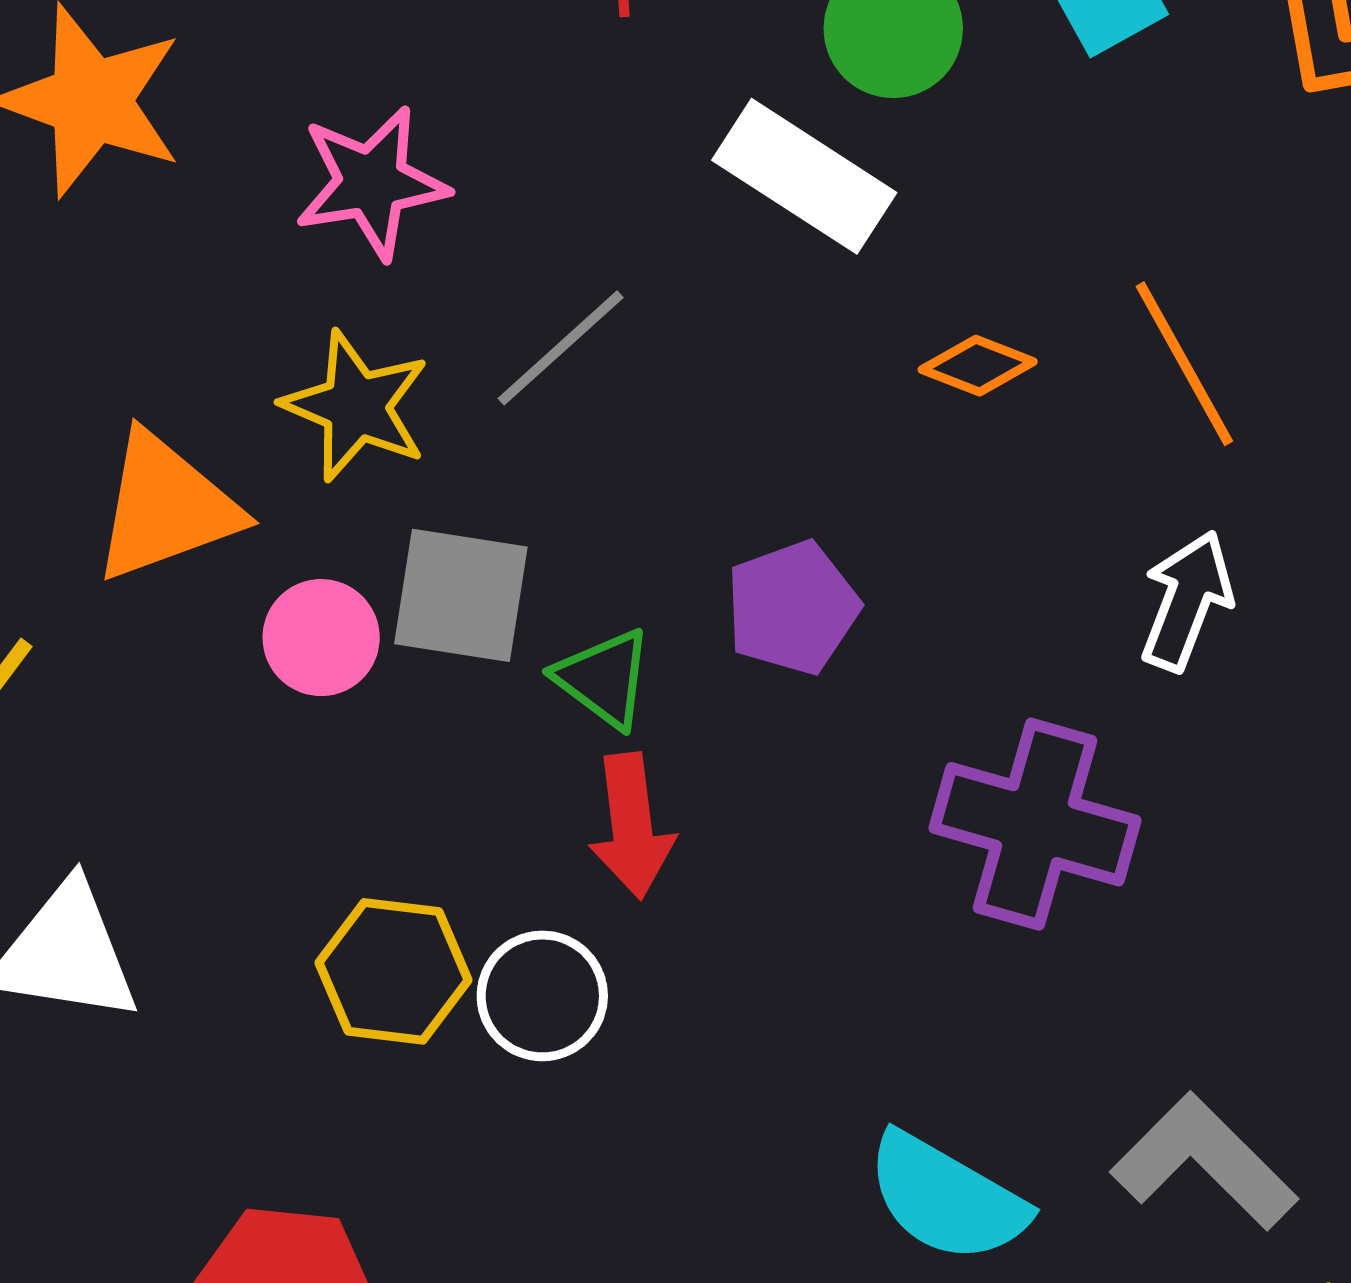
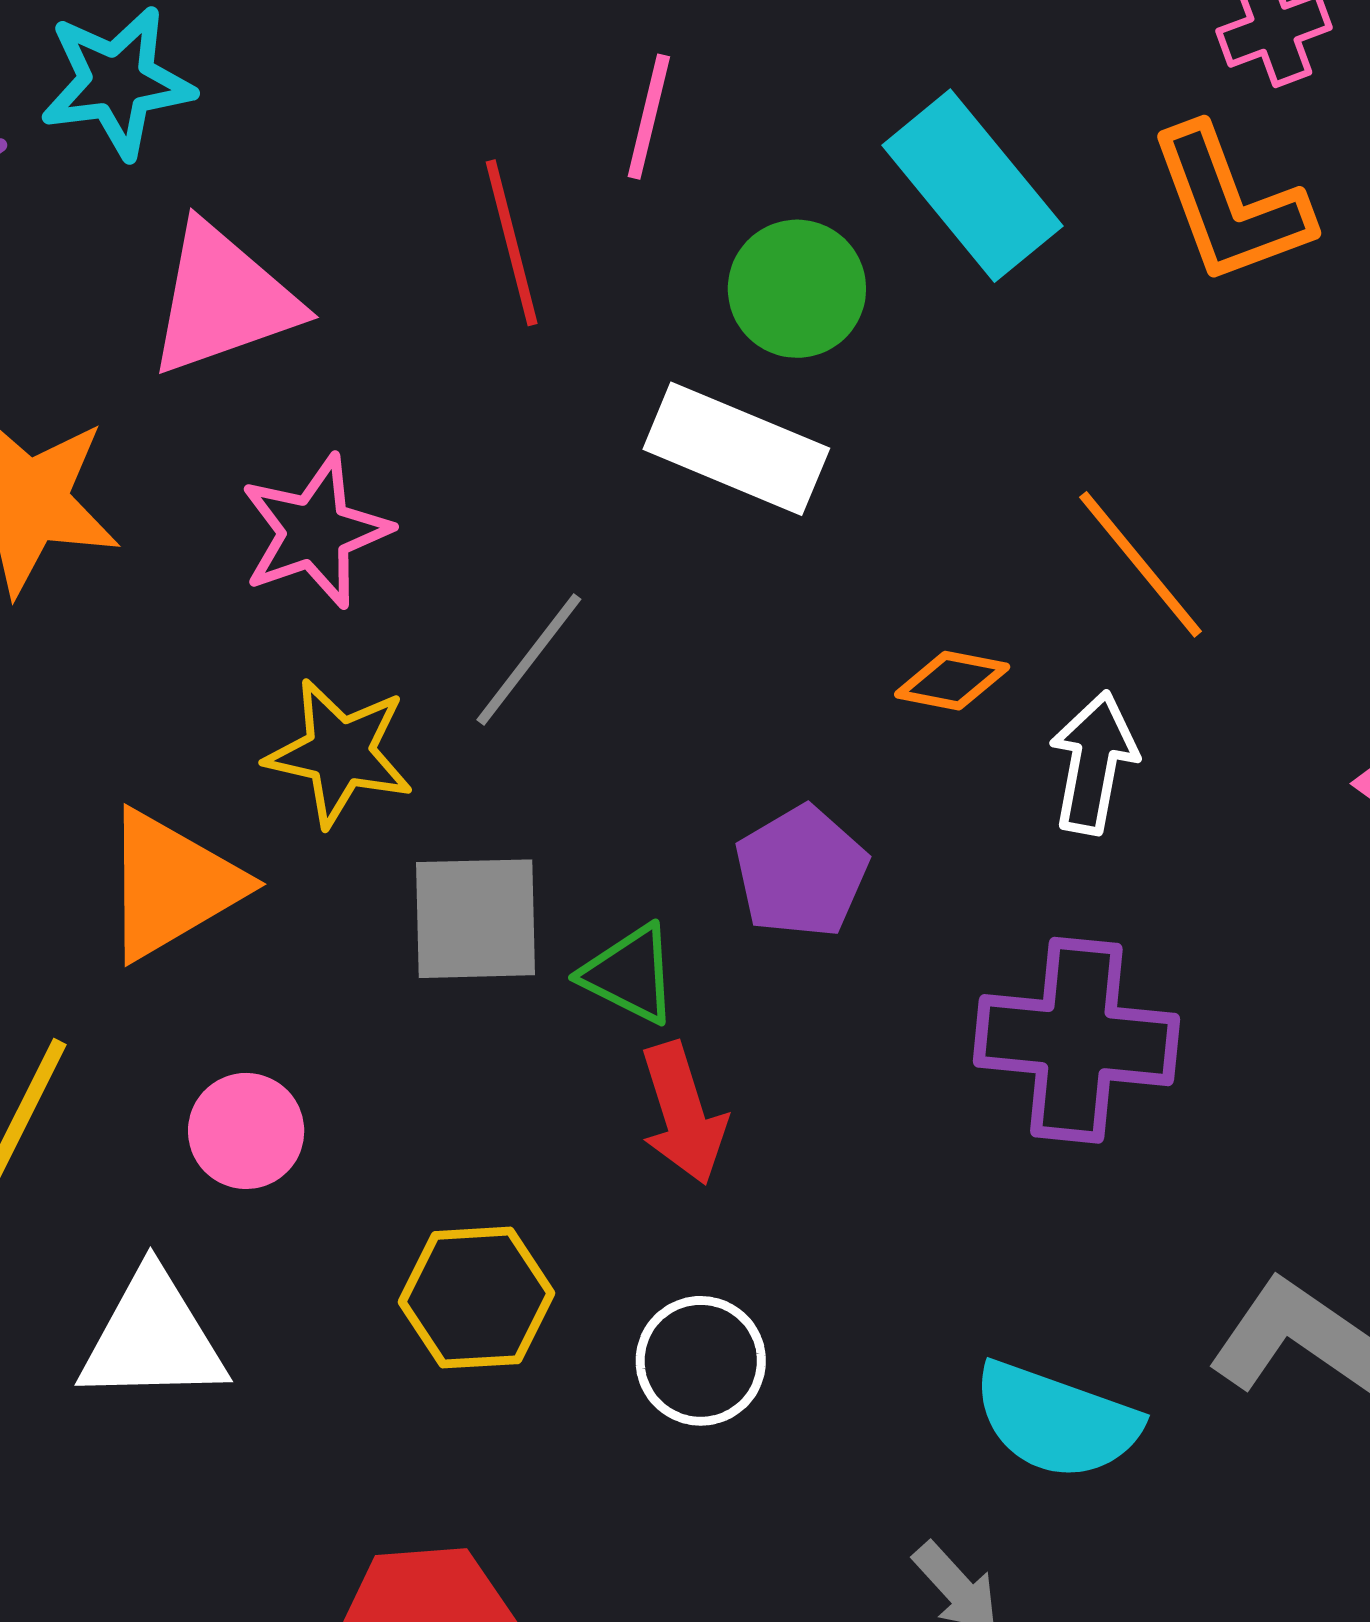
orange diamond: (978, 366) -> (952, 681), moved
white arrow: (1187, 601) -> (1093, 763), moved
pink circle: (321, 638) -> (246, 1131), moved
white circle: (542, 996) -> (701, 1361), moved

